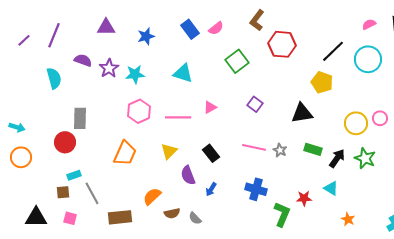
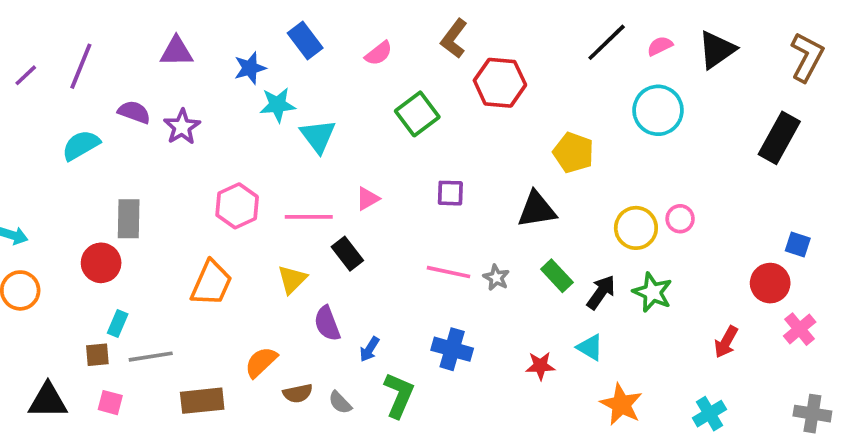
blue rectangle: (190, 29) -> (305, 40), moved
black line: (333, 51) -> (607, 42), moved
cyan triangle: (183, 73) -> (318, 136), turned 35
cyan star: (135, 74) -> (278, 105), moved
cyan semicircle: (54, 78) -> (81, 145), turned -105
purple square: (255, 104) -> (450, 193), turned -35
green rectangle: (313, 149) -> (557, 276), turned 30
black rectangle: (211, 153) -> (347, 254), moved
cyan rectangle: (74, 175) -> (118, 324), turned -48
gray line: (92, 193) -> (151, 357), turned -70
green L-shape: (282, 214) -> (399, 395), moved
orange star: (348, 219) -> (621, 404), size x1.6

